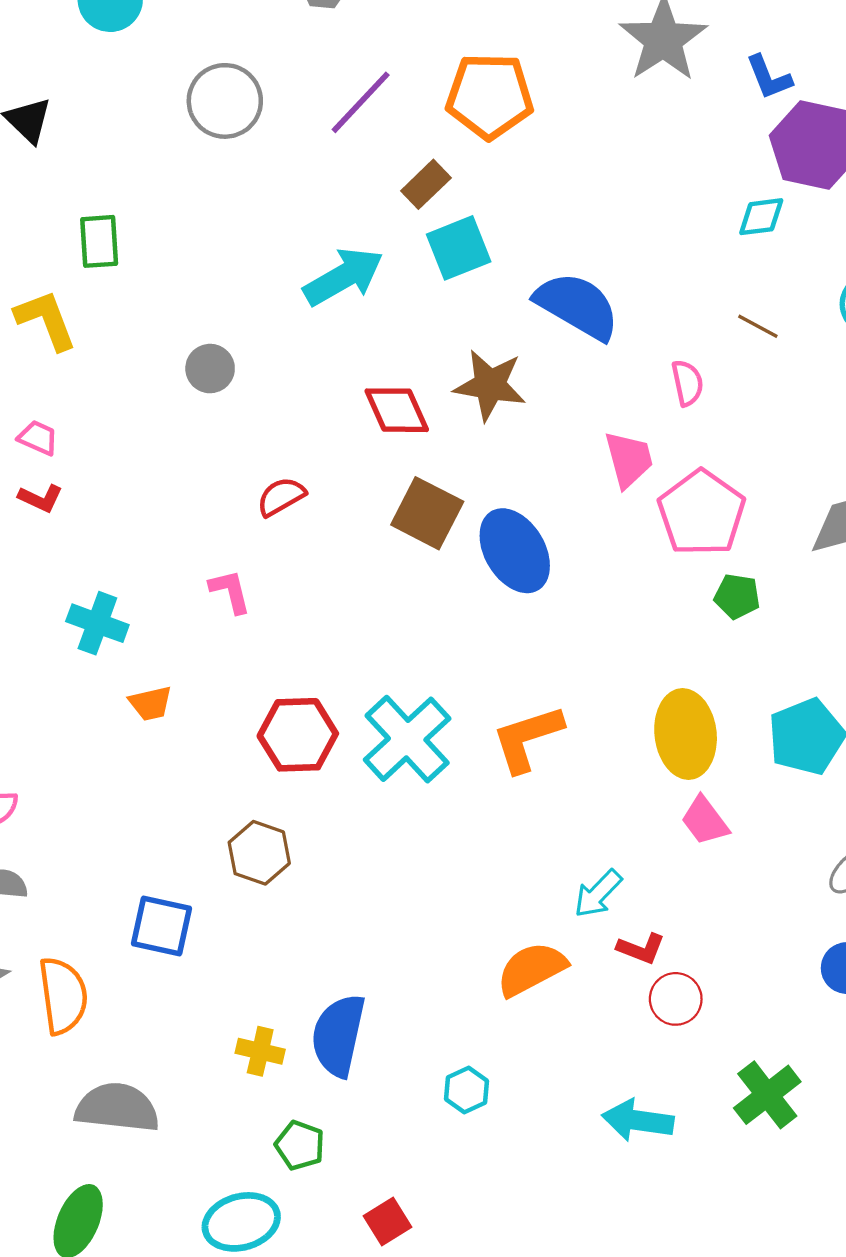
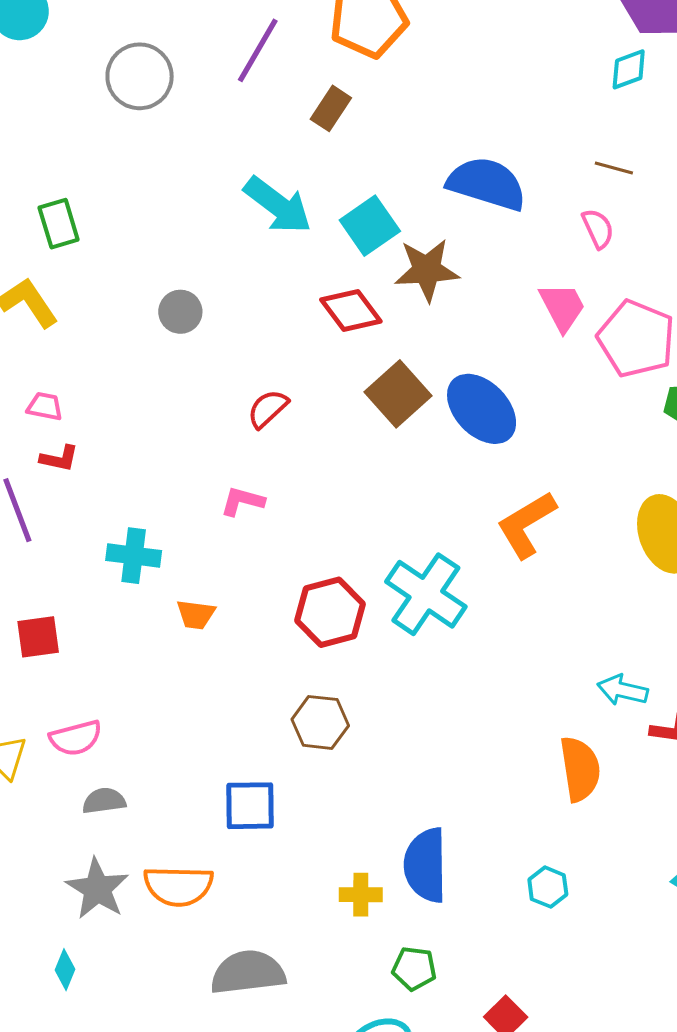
cyan square: (459, 248) -> (370, 226), moved
cyan arrow: (343, 277) -> (278, 205), turned 80
brown line: (758, 326) -> (614, 168), moved
brown square: (427, 513) -> (398, 394), turned 34
pink L-shape: (230, 591) -> (242, 501), turned -48
orange trapezoid: (150, 703) -> (196, 615), turned 33
orange L-shape: (527, 738) -> (526, 525), moved
cyan arrow: (598, 894) -> (623, 690), turned 72
orange semicircle: (532, 969) -> (580, 769), turned 122
orange semicircle: (63, 996) -> (178, 886), turned 112

